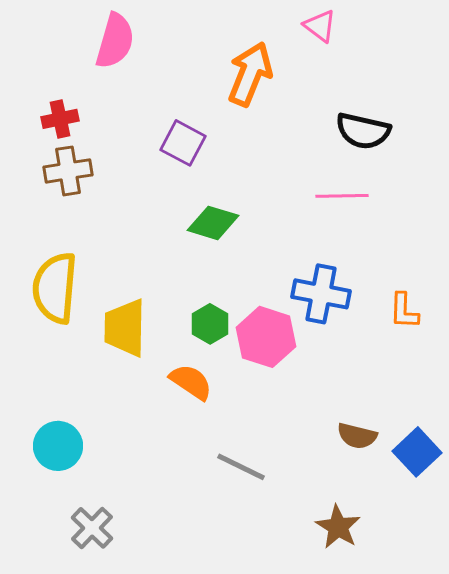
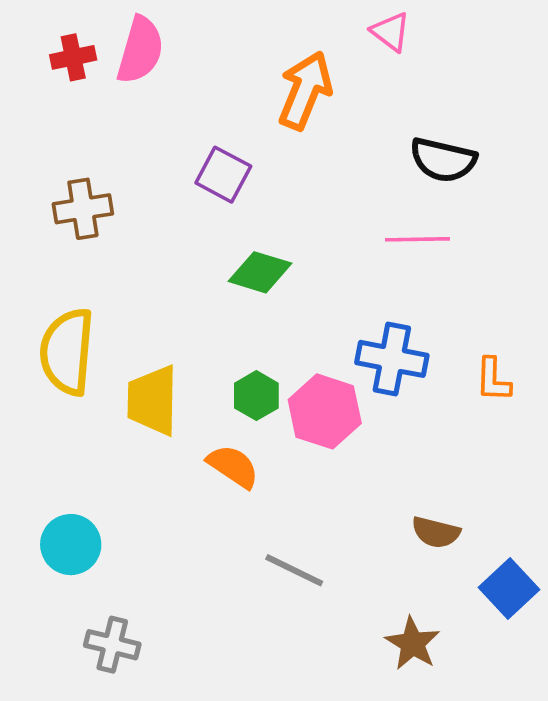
red cross: (60, 119) -> (73, 57), moved
blue square: (417, 452) -> (509, 588), moved
gray cross: (92, 528) -> (112, 645), turned -30

